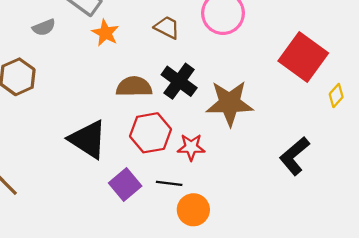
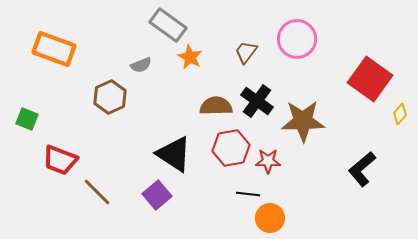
gray semicircle: (44, 27) -> (141, 65), moved
brown trapezoid: (167, 27) -> (246, 52), turned -80
purple square: (125, 184) -> (157, 195), moved

